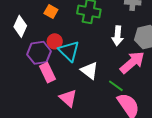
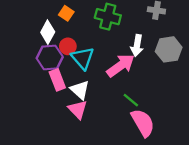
white diamond: (20, 26) -> (48, 32), moved
pink arrow: (132, 62) -> (121, 66), moved
white triangle: (89, 71) -> (80, 90), moved

